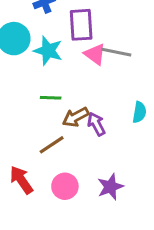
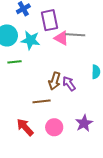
green line: (51, 98) -> (15, 62), moved
brown arrow: (76, 117) -> (55, 81), turned -36
brown line: (52, 145) -> (42, 101), turned 36

